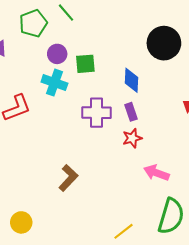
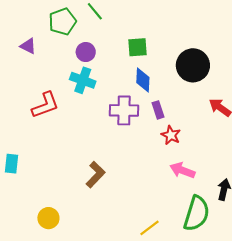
black circle: (164, 43) -> (193, 65), moved
green square: (85, 64) -> (138, 47), moved
blue diamond: (131, 80) -> (143, 80), moved
red star: (132, 138) -> (171, 135), moved, turned -30

